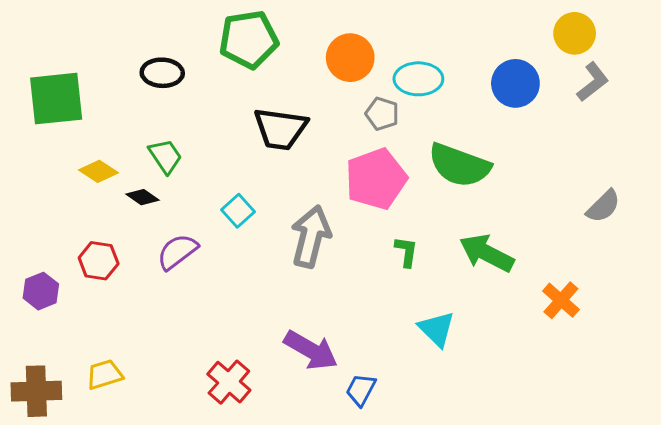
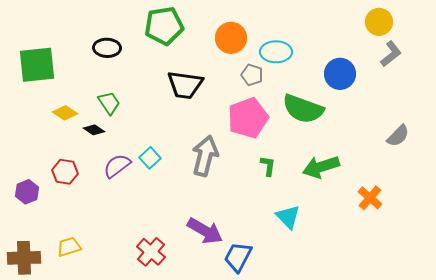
blue circle: (515, 83) -> (340, 74), moved
cyan square: (238, 211) -> (150, 158), moved
green arrow: (487, 253) -> (321, 167), turned -45
blue trapezoid: (361, 390) -> (238, 257), size x1.4

